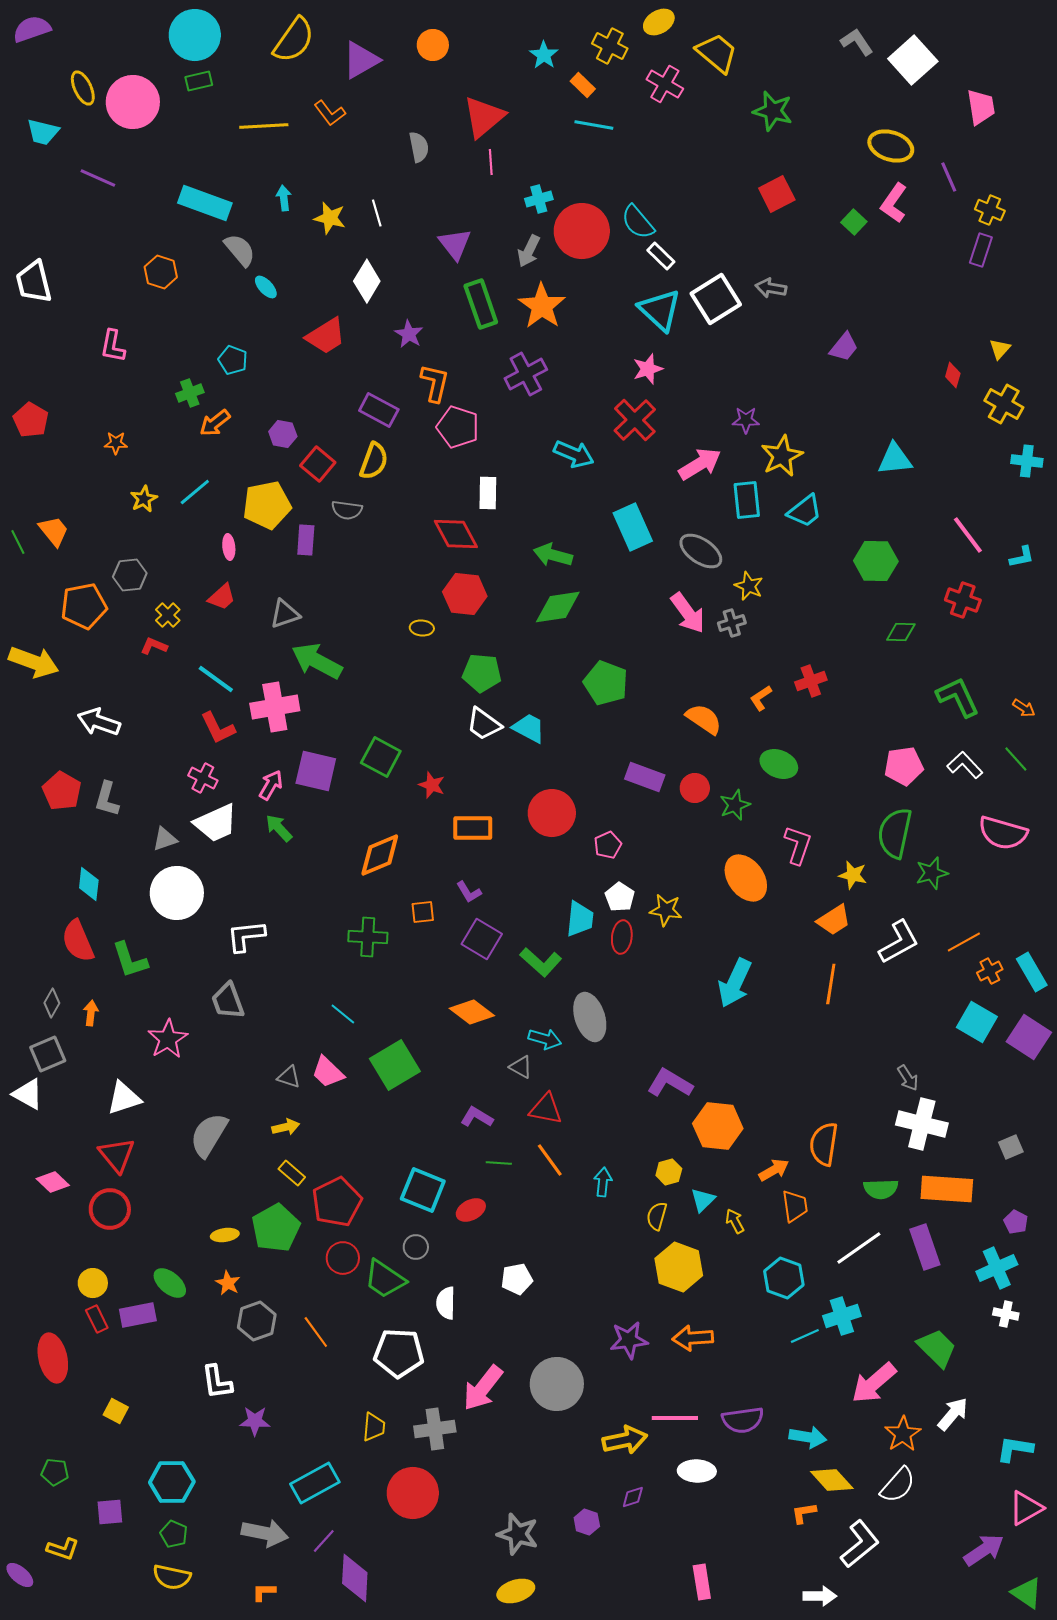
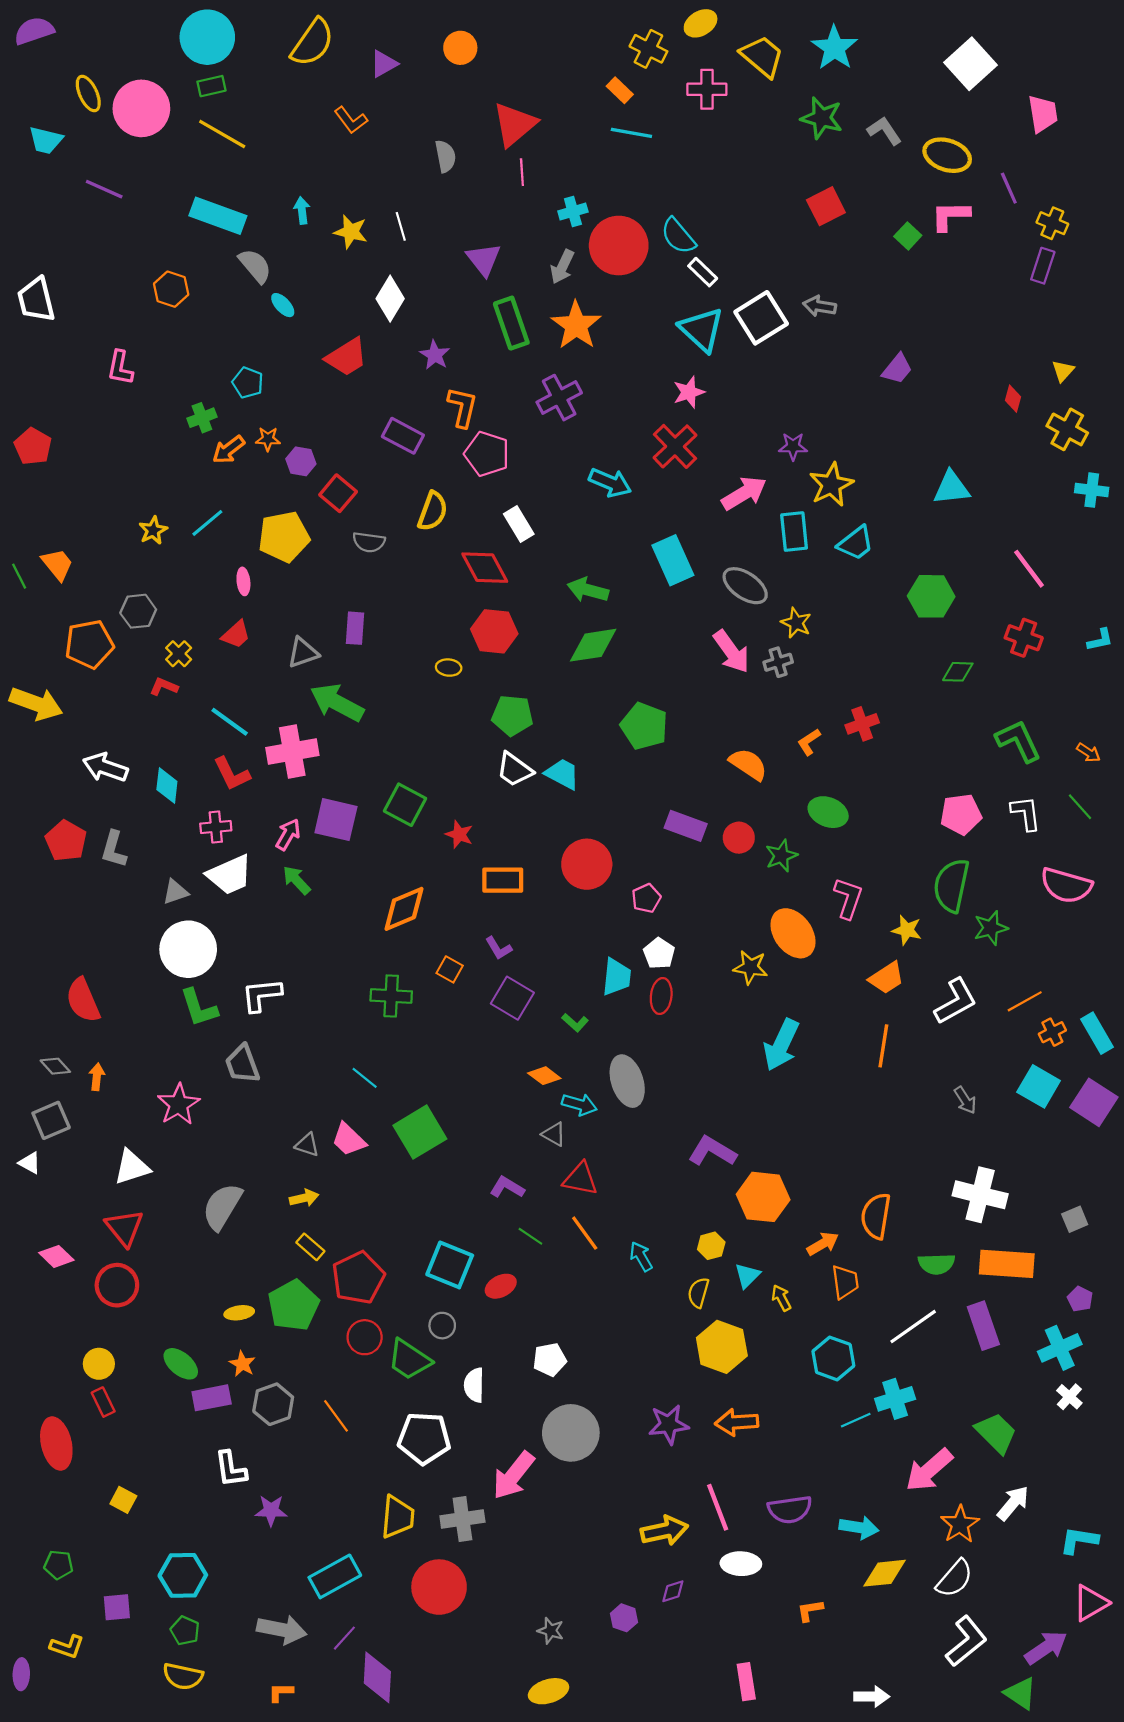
gray L-shape: (857, 42) -> (884, 131), moved
cyan star: (544, 55) -> (834, 48), moved, size x1.5
purple triangle: (361, 60) -> (384, 64), size x0.7
pink cross: (665, 84) -> (707, 89), turned -30
yellow line: (264, 126) -> (222, 134), moved, turned 33
pink L-shape: (894, 203) -> (950, 216), turned 54
orange star: (116, 443) -> (268, 439), moved
yellow semicircle: (374, 461) -> (433, 511), moved
white rectangle: (488, 493) -> (519, 524), turned -32
purple rectangle: (306, 540) -> (355, 628), moved
cyan L-shape: (1022, 557) -> (1100, 640), moved
white L-shape: (965, 765) -> (1026, 813), turned 36
pink cross: (203, 778) -> (216, 827), turned -32
cyan diamond: (89, 884) -> (167, 786), moved
yellow star: (666, 910) -> (750, 967), moved
orange square: (423, 912) -> (450, 969), turned 35
green L-shape: (130, 960) -> (199, 1008), moved
green L-shape: (541, 962) -> (575, 1023), size x0.6
gray diamond: (52, 1003) -> (55, 1066), turned -72
orange diamond: (472, 1012) -> (544, 1076), moved, size x0.7
gray arrow: (908, 1078) -> (965, 1100), moved
white triangle: (28, 1094) -> (30, 1163), size x0.7
green line: (499, 1163) -> (530, 1236), turned 30
cyan arrow: (603, 1182) -> (641, 1256), turned -36
white cross: (1006, 1314) -> (1069, 1397), turned 30
purple rectangle: (138, 1315) -> (212, 1398), moved
gray circle: (557, 1384) -> (571, 1433), moved
pink line: (675, 1418) -> (718, 1507), turned 69
yellow trapezoid: (374, 1427) -> (398, 1517), size x1.4
yellow diamond: (832, 1480) -> (884, 1573), turned -54
orange L-shape: (804, 1513) -> (810, 1610), moved
gray star: (518, 1534) -> (551, 1631), size x0.6
white L-shape: (860, 1544) -> (966, 1641), moved
purple ellipse: (20, 1575) -> (21, 1674), turned 52
green triangle: (1027, 1593) -> (1020, 1693), moved

